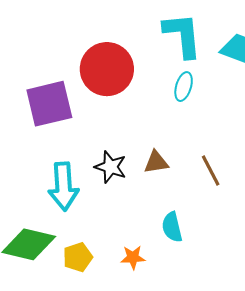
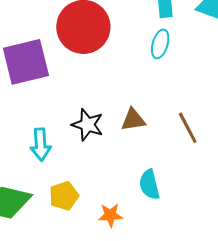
cyan arrow: (63, 186) -> (41, 145), size x0.7
yellow pentagon: (78, 257) -> (64, 196), moved

